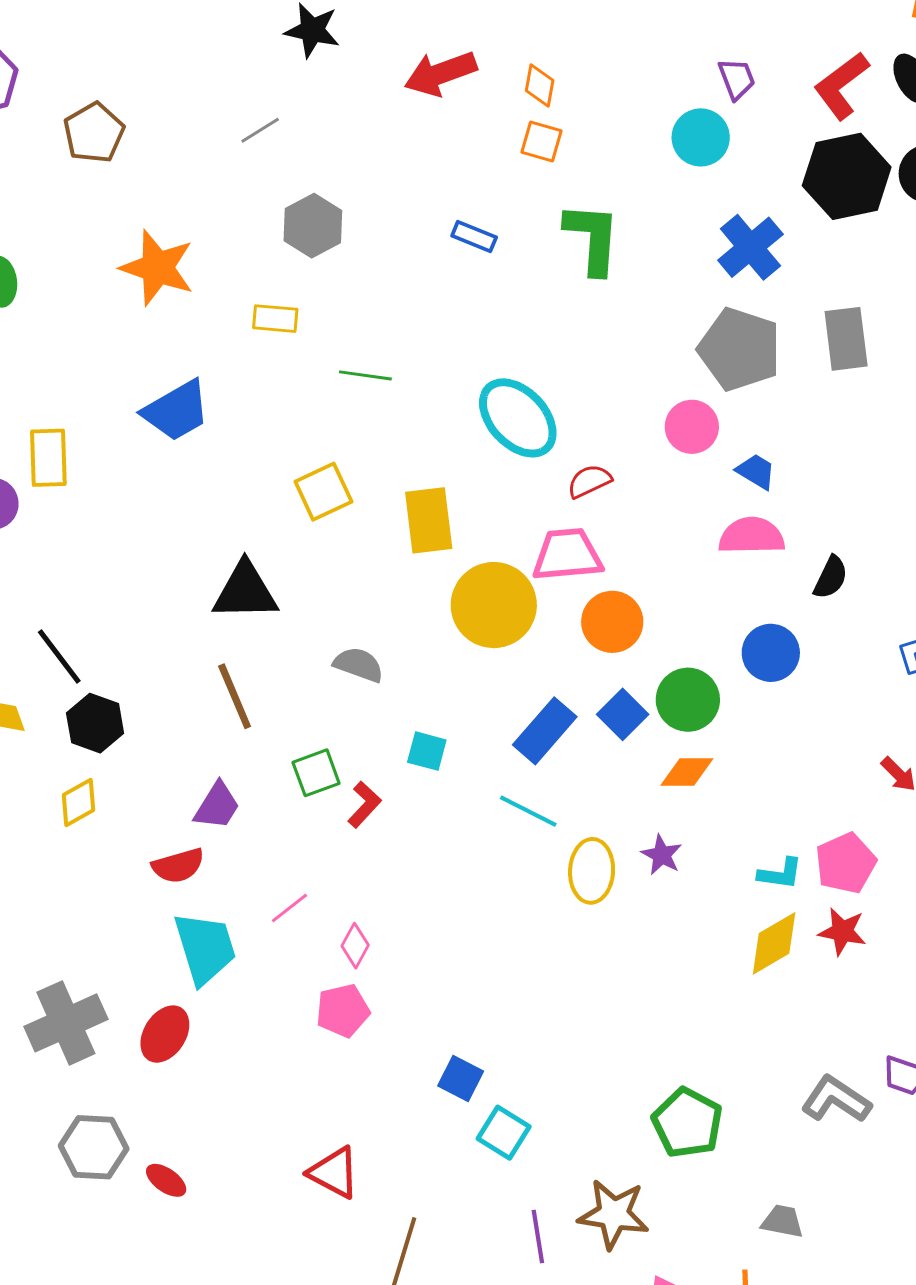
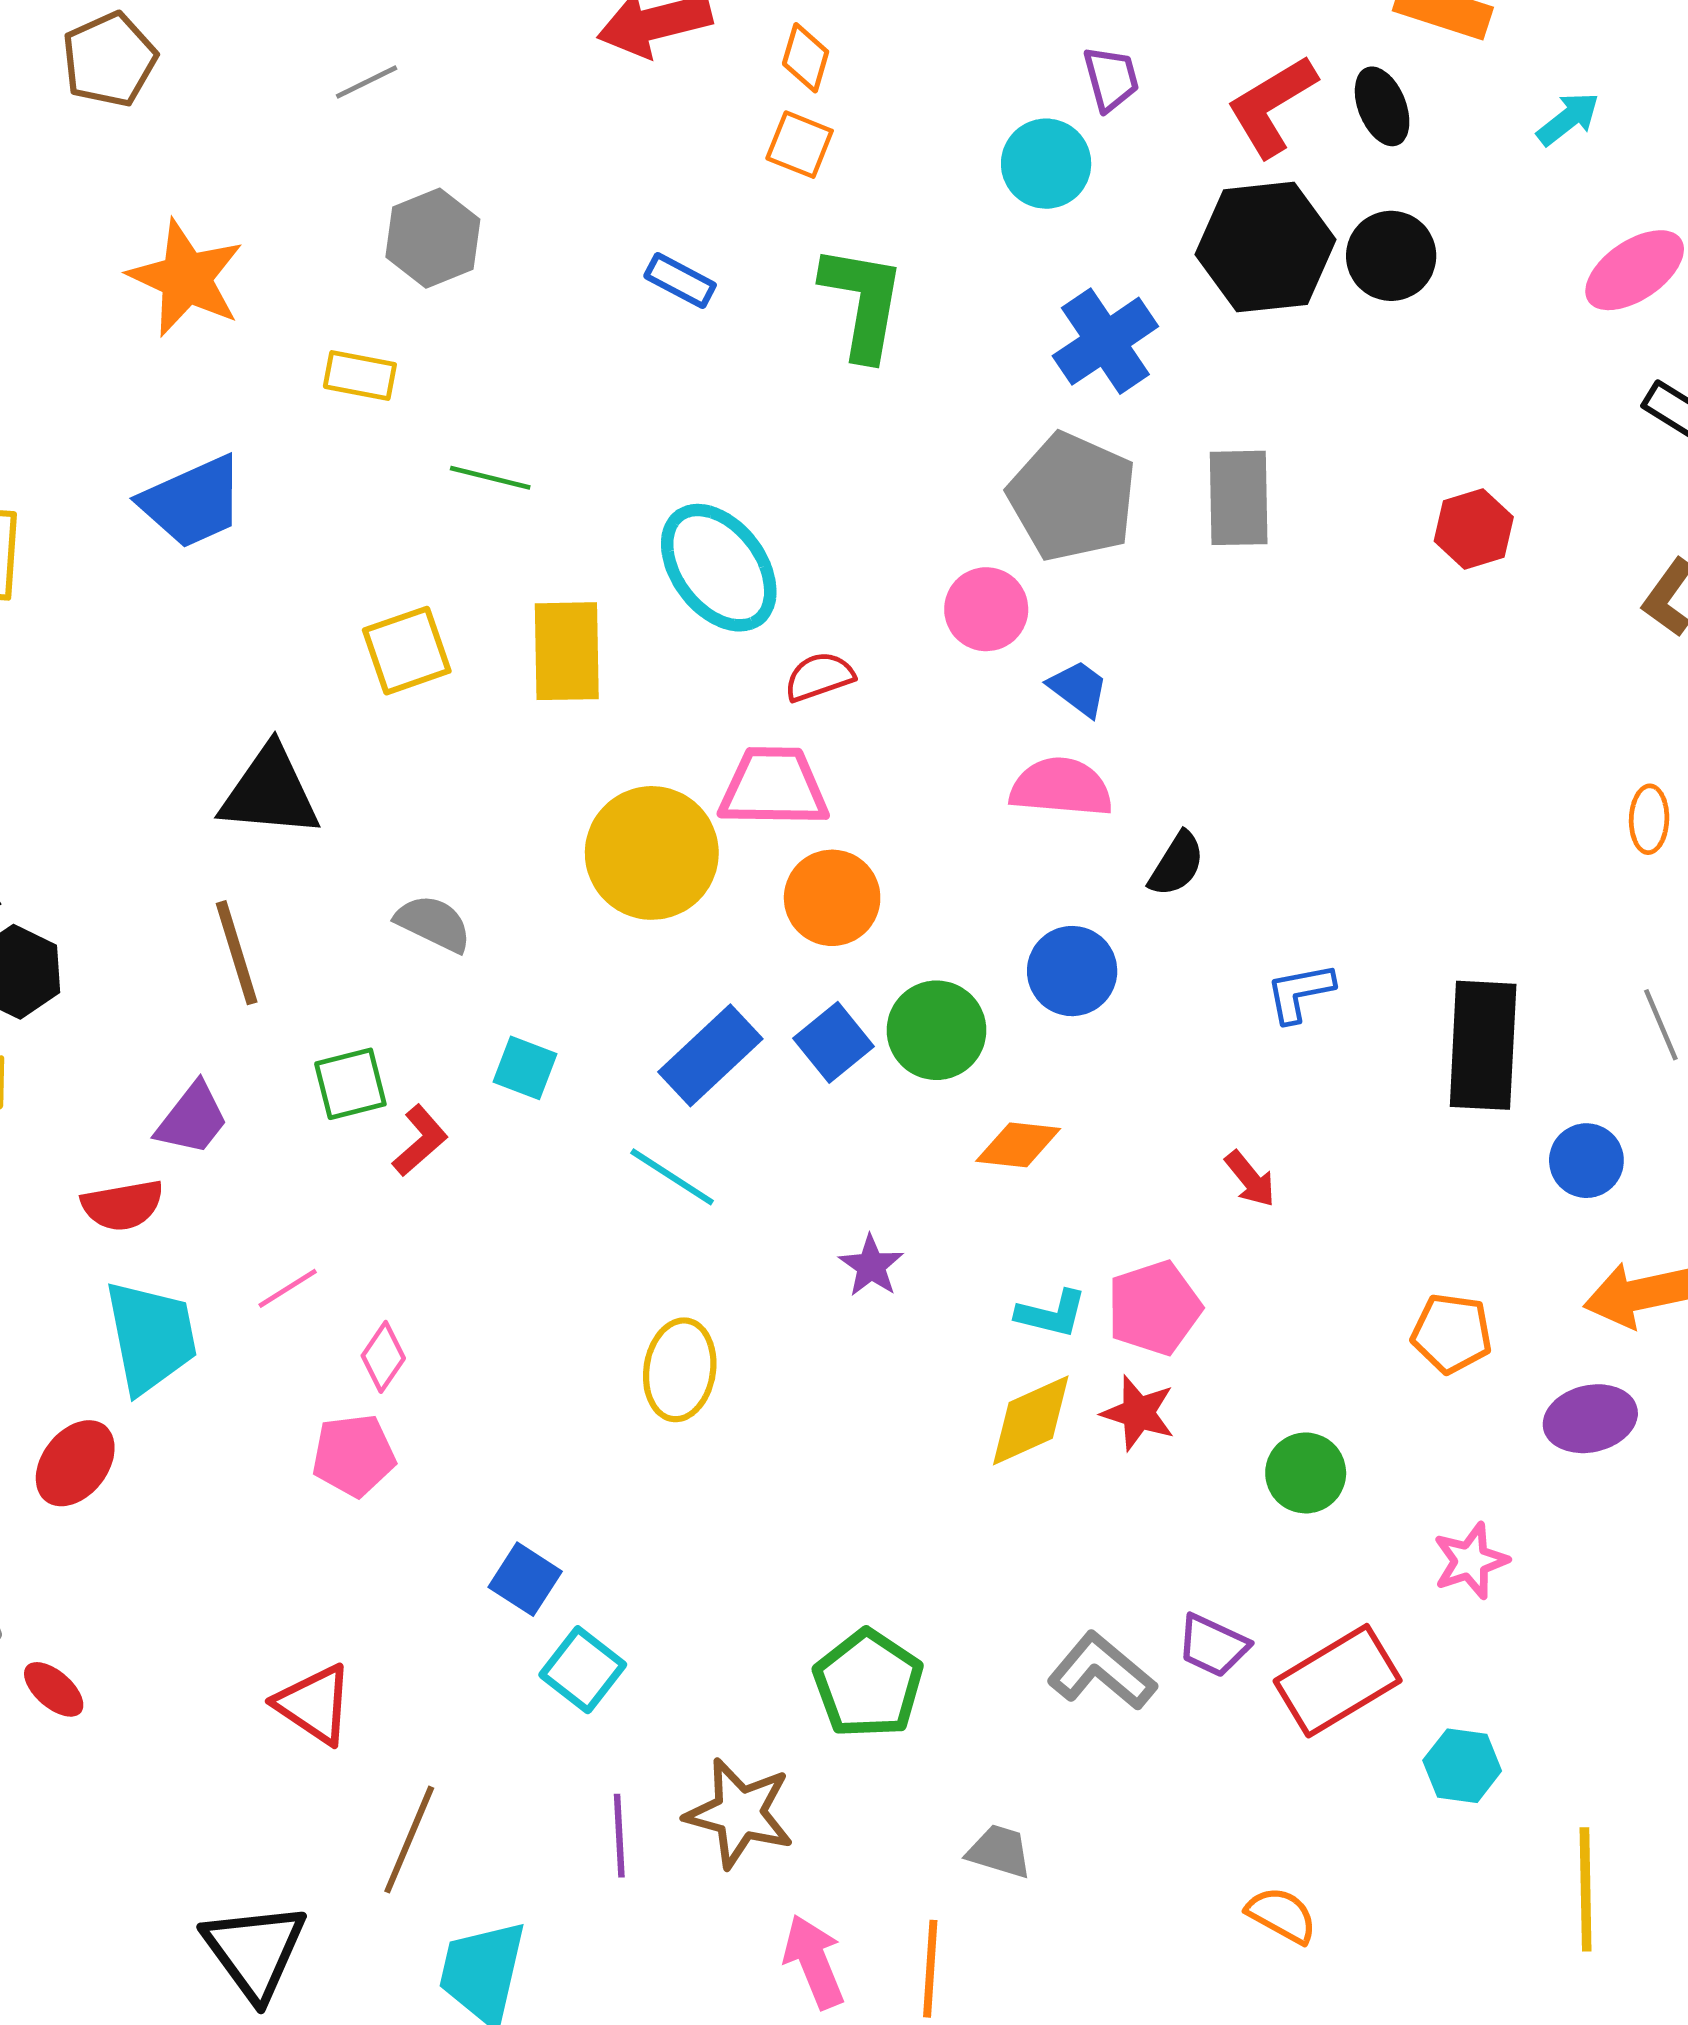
yellow rectangle: (429, 520) -> (567, 651), moved
orange diamond: (687, 772) -> (1018, 1145), moved
yellow ellipse: (592, 871) -> (680, 1370), moved

